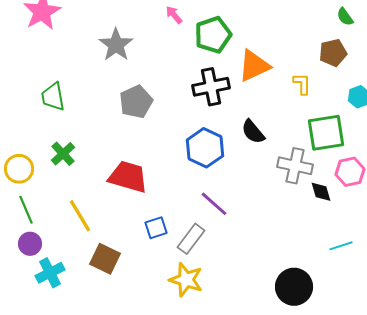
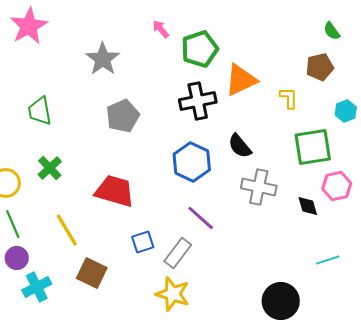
gray cross: (295, 166) -> (259, 187), moved

